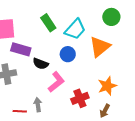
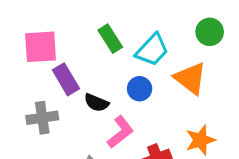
orange triangle: (100, 47) -> (190, 78), turned -45
purple rectangle: (21, 49) -> (66, 79), turned 42

